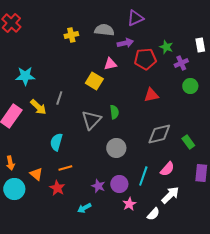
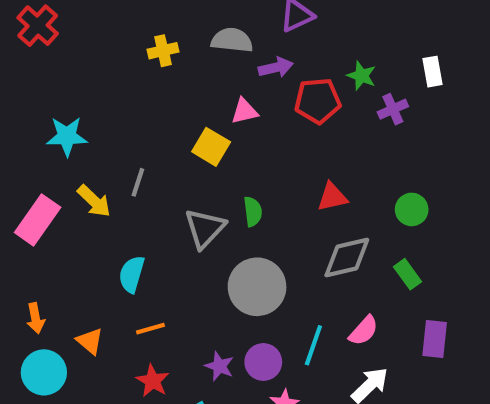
green circle: (190, 86) -> (412, 209), moved
red triangle: (151, 95) -> (332, 197), moved
gray circle: (116, 148) -> (257, 287), size x1.4
red star: (57, 188) -> (153, 381), moved

